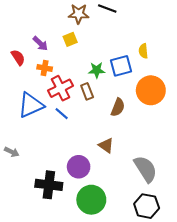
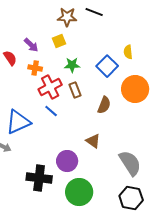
blue square: (121, 66) -> (107, 66), turned -30
green star: (97, 70) -> (72, 65), moved
blue triangle: (31, 105) -> (18, 122), moved

